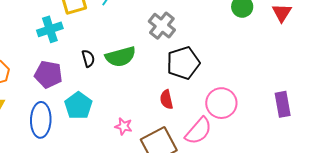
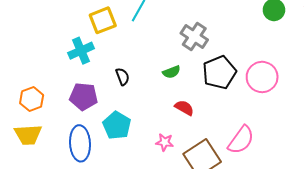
green semicircle: (121, 57) -> (171, 72), moved, size x0.6
red semicircle: (166, 100) -> (184, 108), moved, turned 138
pink circle: (221, 103) -> (262, 77), moved

